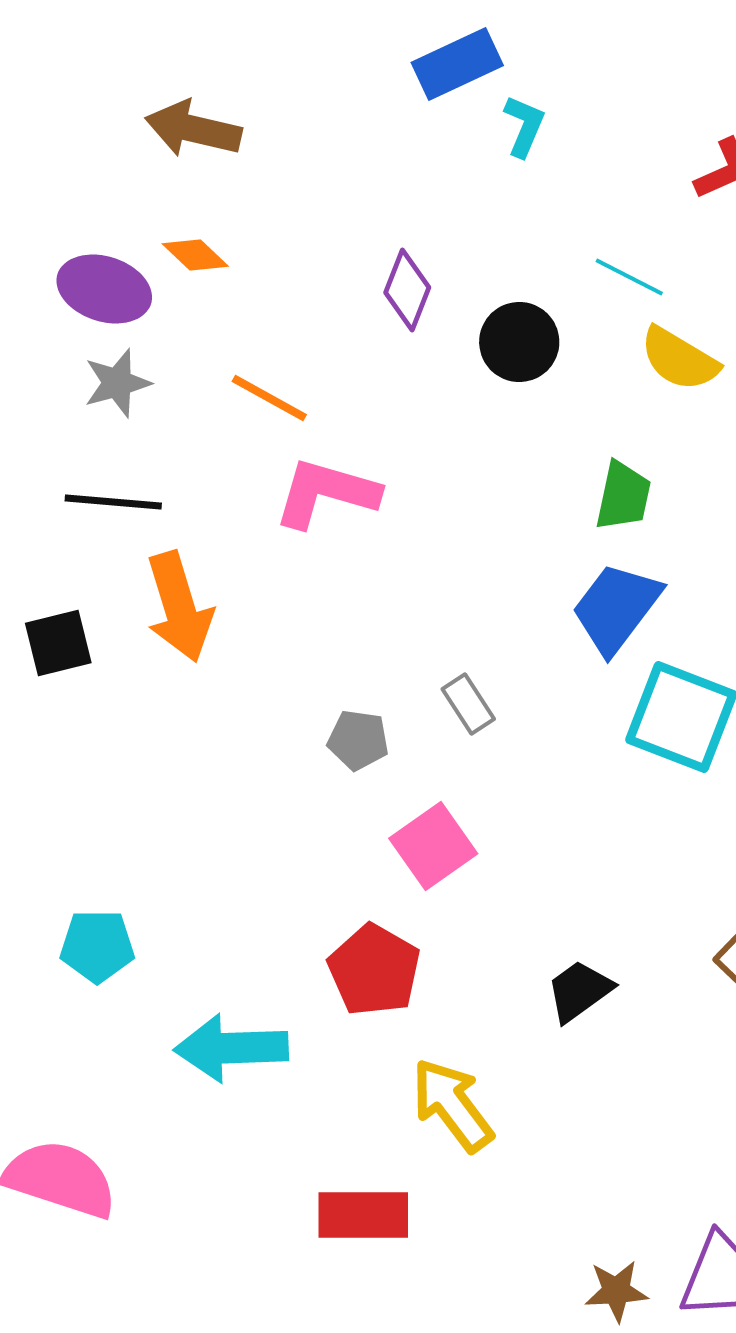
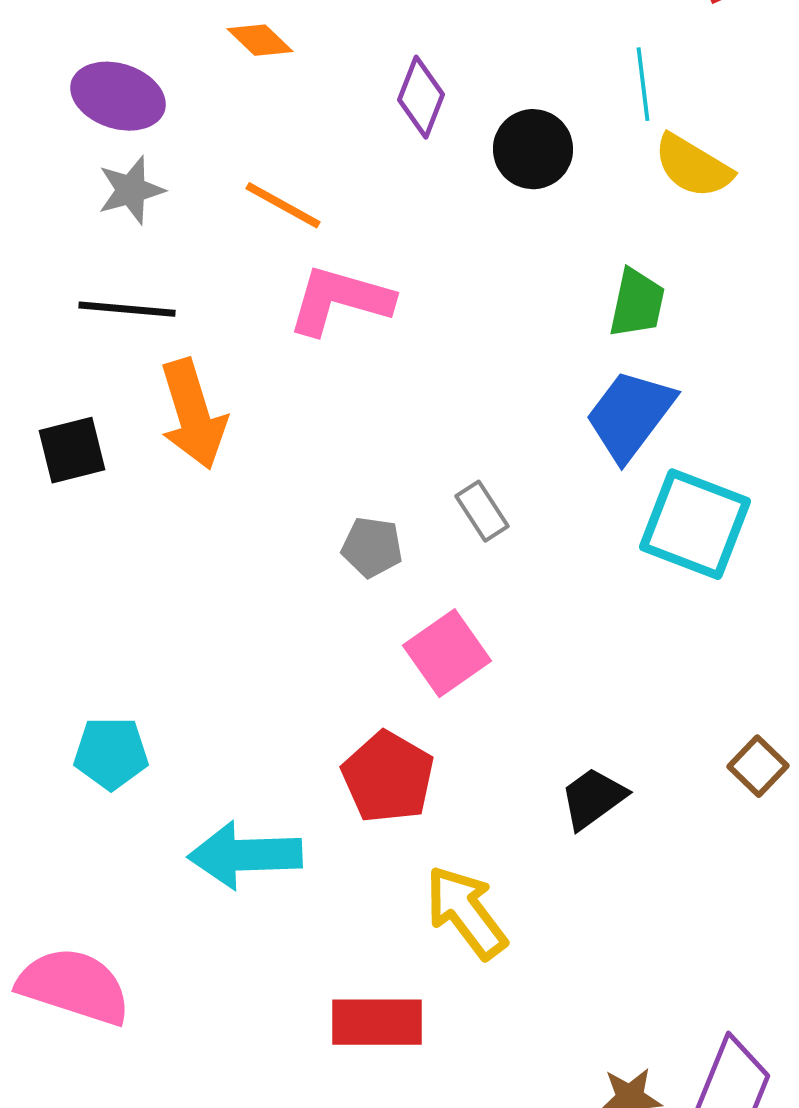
orange diamond: (195, 255) -> (260, 40), moved
cyan line: (629, 277) -> (643, 84), turned 56

